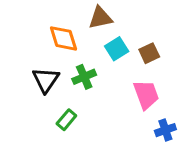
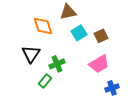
green cross: (84, 77) -> (57, 64), moved
pink trapezoid: (146, 95) -> (99, 64), turned 80

